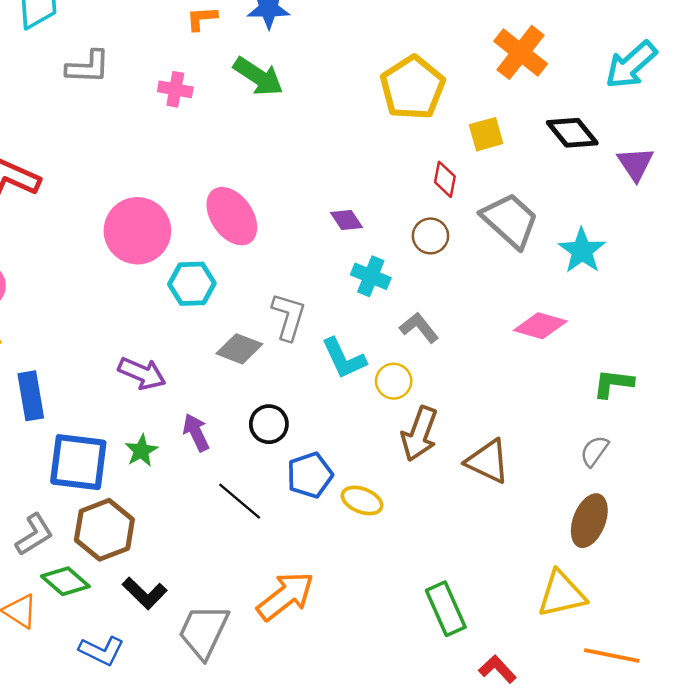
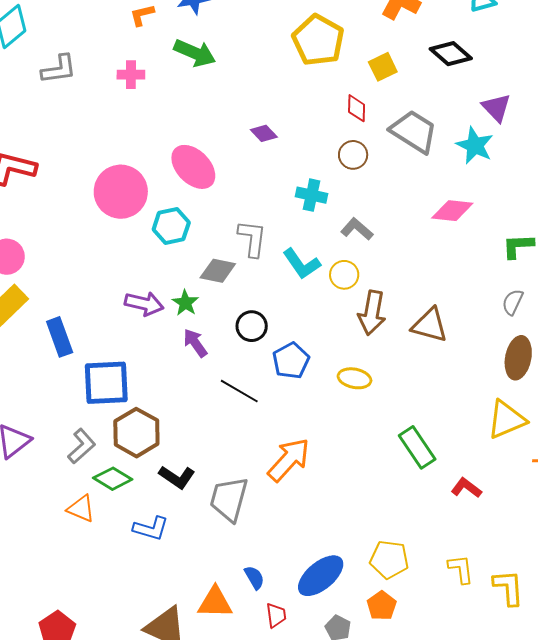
purple triangle: (635, 164) -> (496, 108), moved
purple diamond: (346, 220) -> (264, 133), moved
green star: (141, 451) -> (185, 303), moved
yellow ellipse: (362, 500) -> (355, 378), moved

